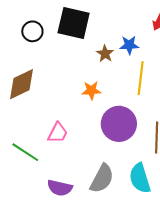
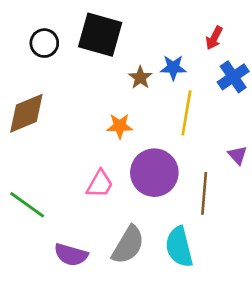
pink trapezoid: (58, 133) -> (100, 184), moved

